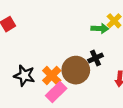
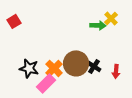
black cross: (95, 58) -> (94, 66), moved, turned -32
pink rectangle: (56, 92) -> (46, 83), moved

